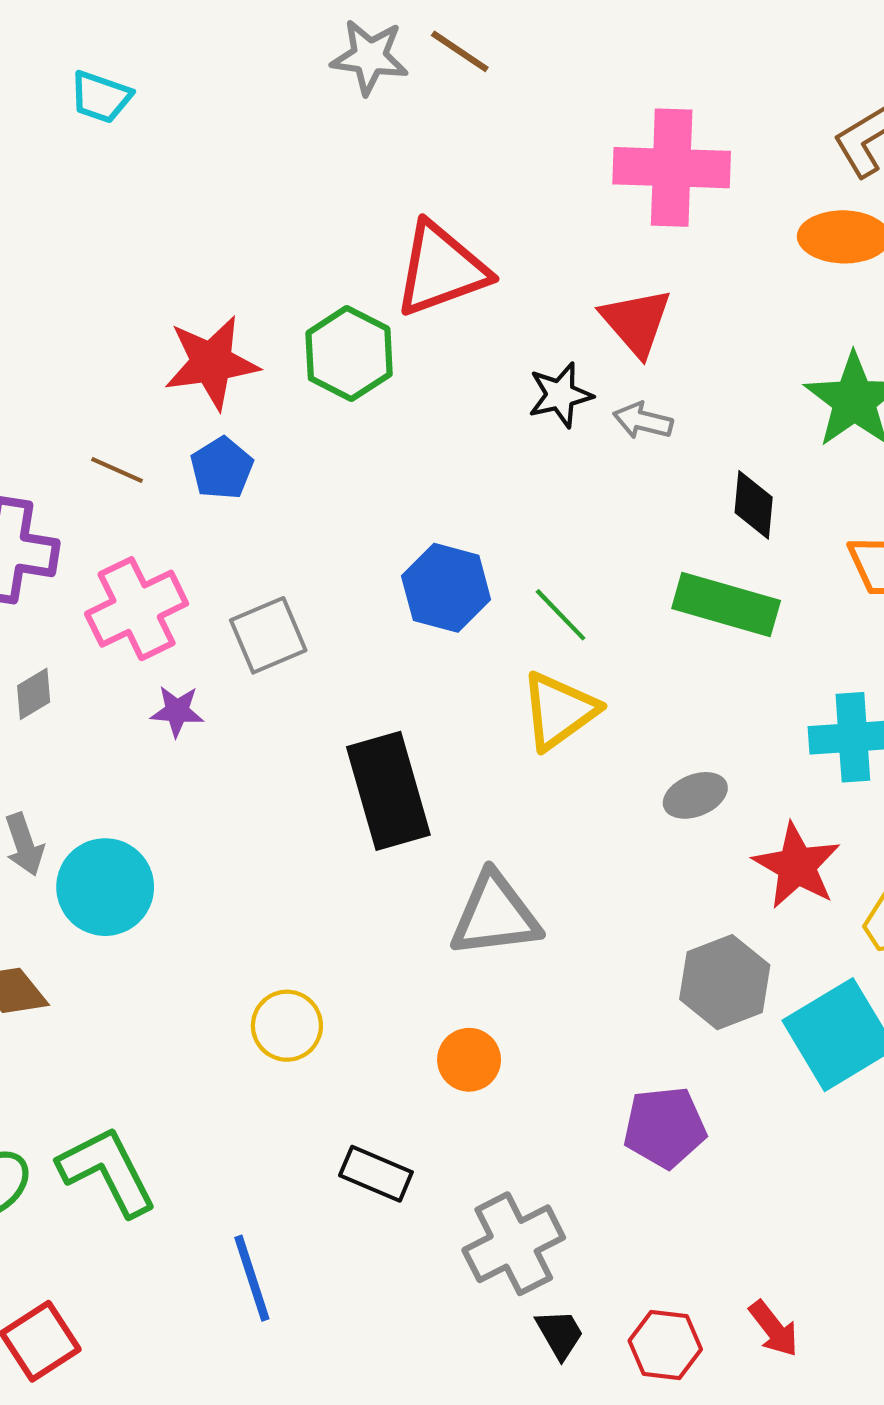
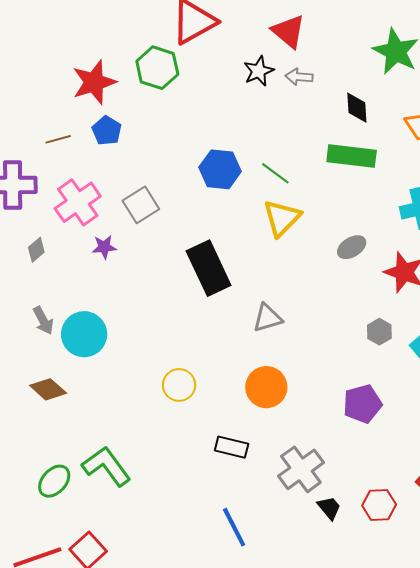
brown line: (117, 470) -> (58, 139), turned -30
gray triangle: (495, 915) -> (267, 318), size x0.7
gray hexagon: (725, 982) -> (379, 332), size x0.6
orange circle: (469, 1060) -> (266, 387), size x1.4
blue line: (252, 1278) -> (234, 527), moved

